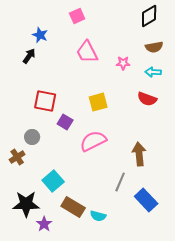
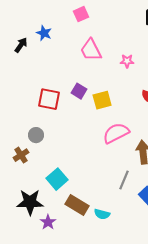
black arrow: (29, 56) -> (21, 45), moved
purple square: (65, 122) -> (79, 91), moved
pink semicircle: (93, 141) -> (116, 133), moved

